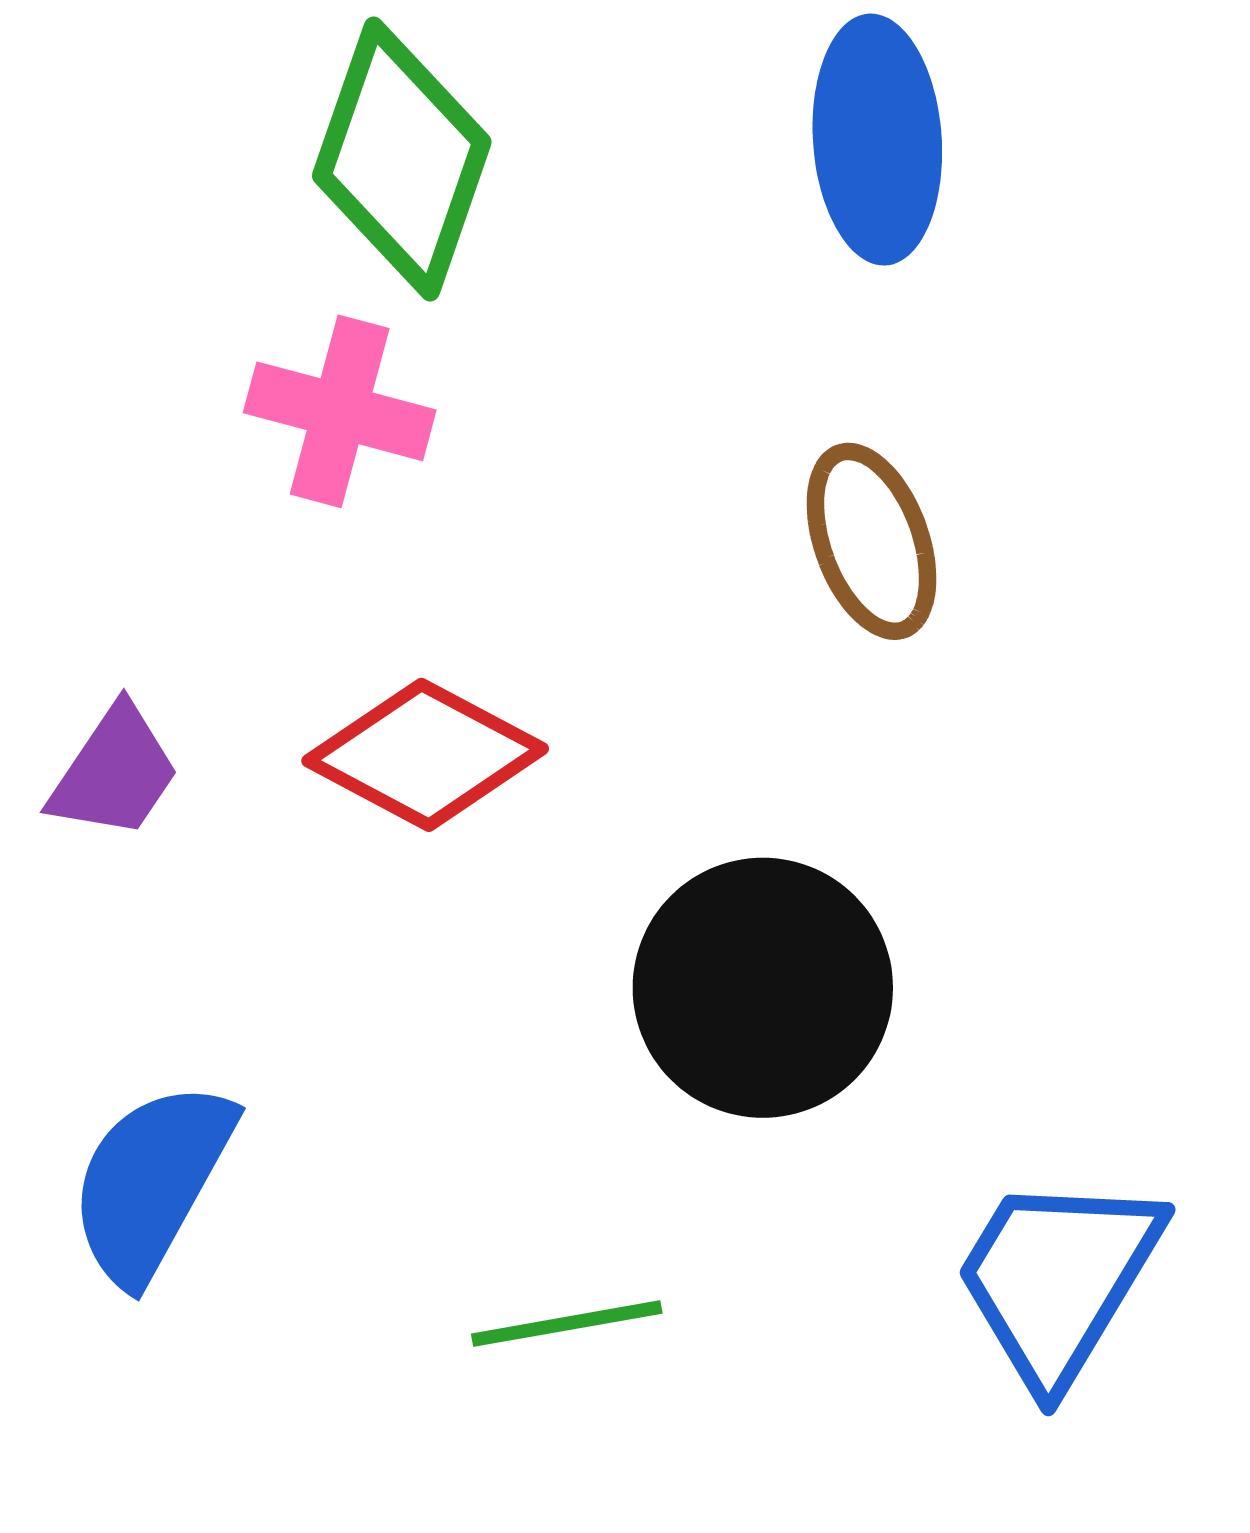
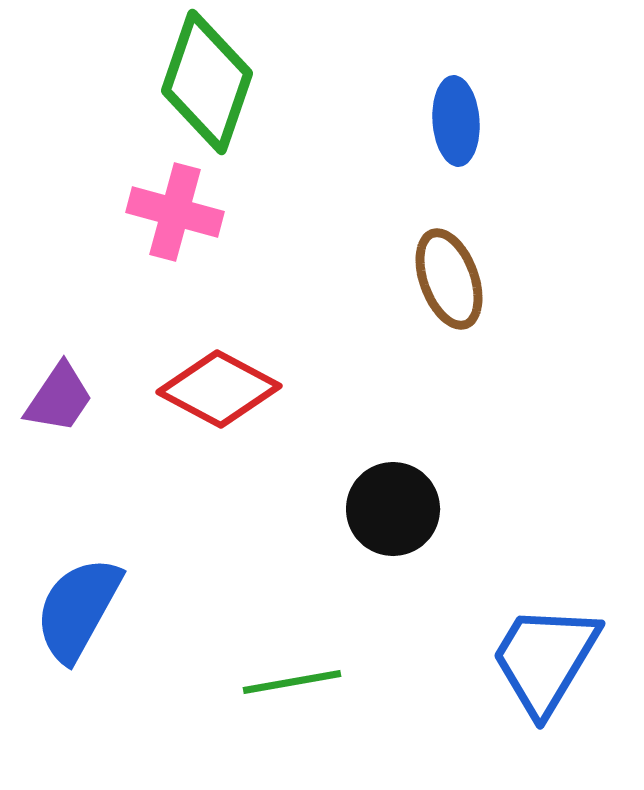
blue ellipse: (877, 140) -> (456, 121), moved, size x0.7
black circle: (763, 988) -> (393, 509), size x0.7

